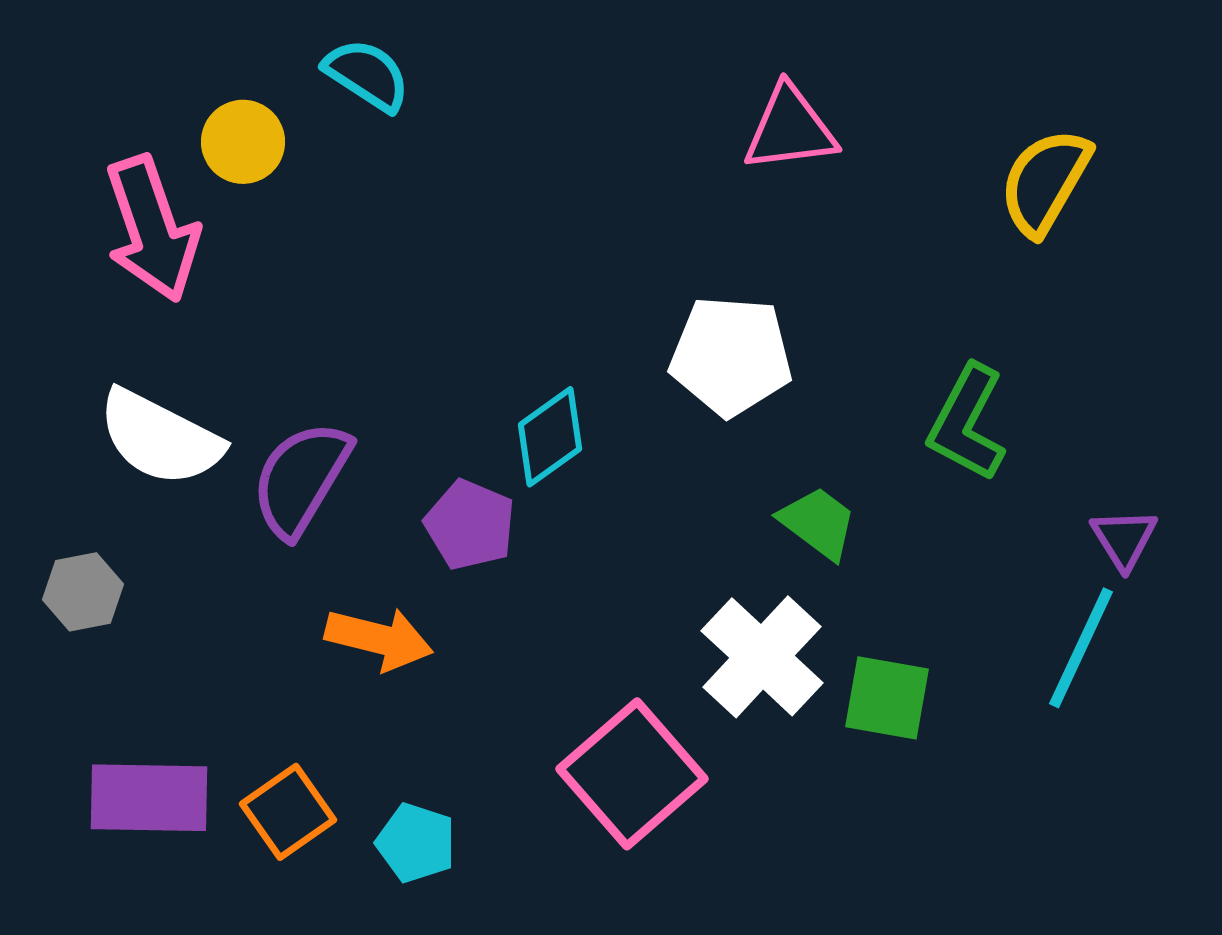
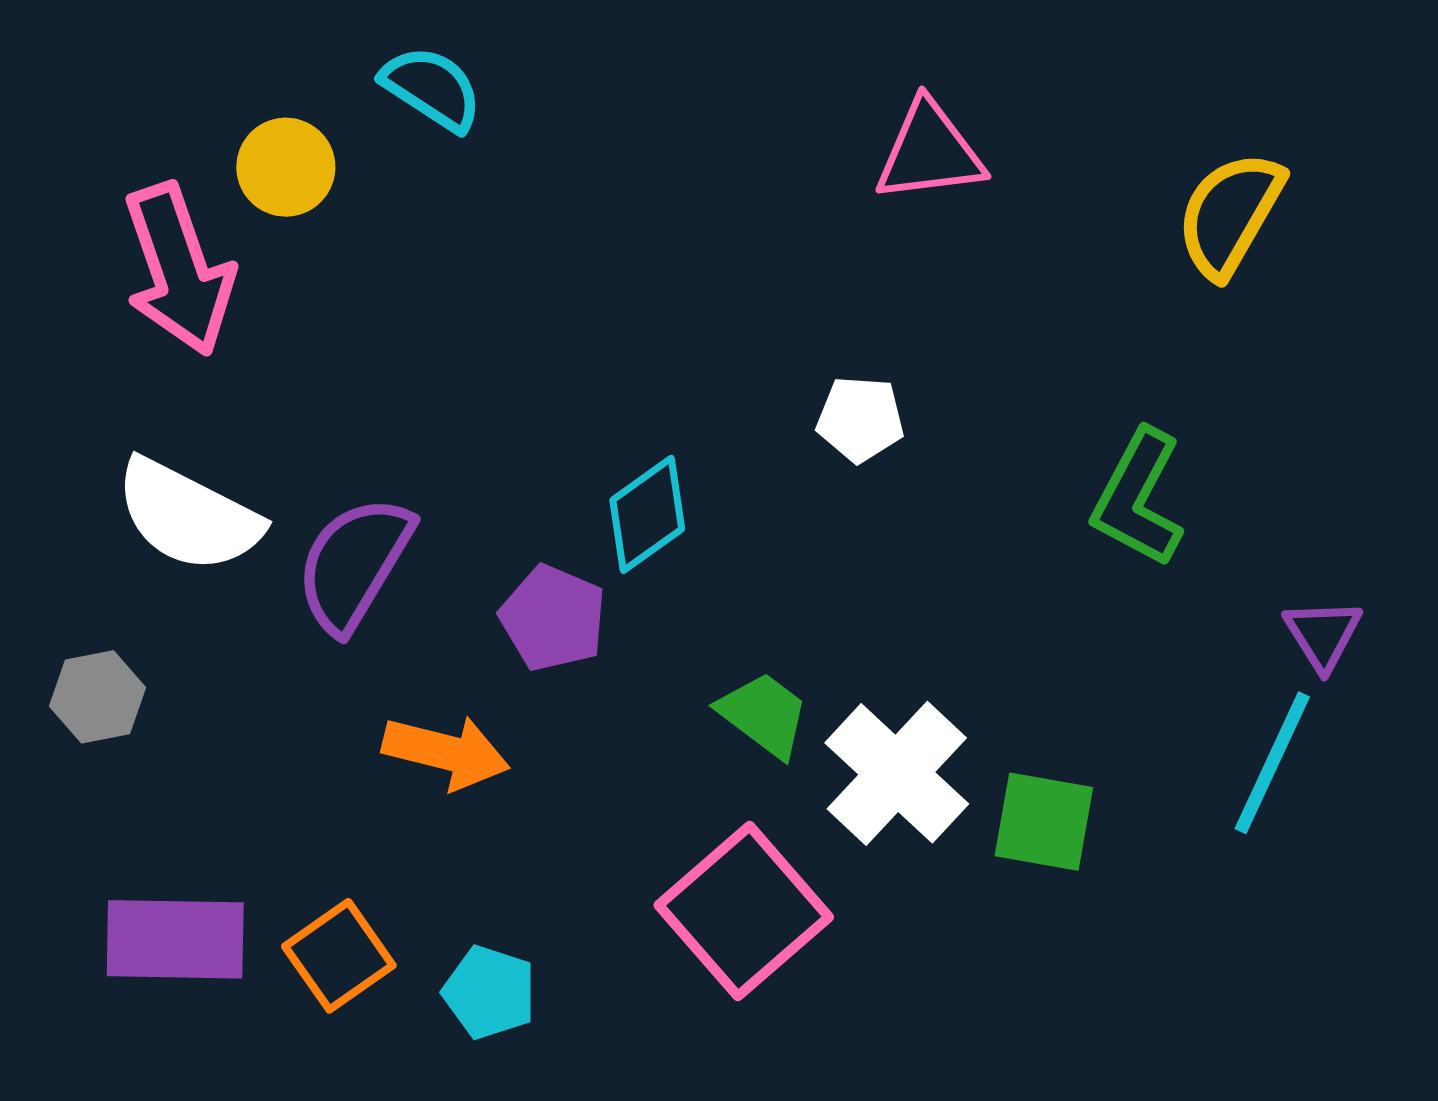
white pentagon: (731, 356) -> (860, 419), size x0.6
green trapezoid: (818, 523) -> (764, 715), moved

